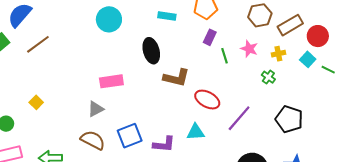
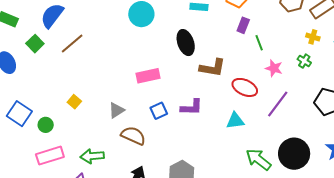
pink star: (249, 49) -> (274, 68), moved
yellow cross: (278, 54) -> (313, 37), turned 32
gray triangle: (96, 109) -> (116, 110), moved
blue square: (130, 136) -> (159, 111), moved, size x0.7
purple L-shape: (164, 144) -> (192, 107), moved

